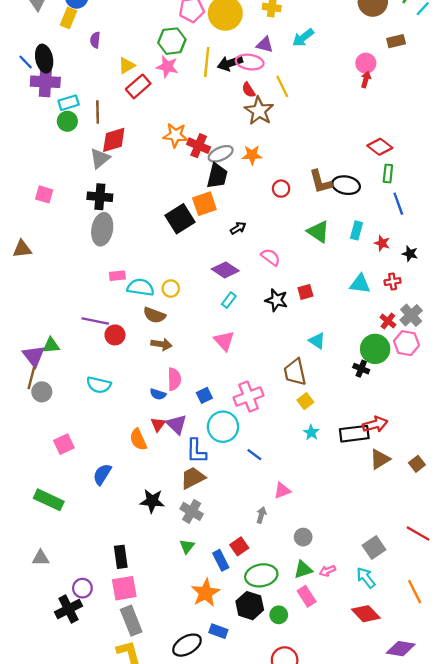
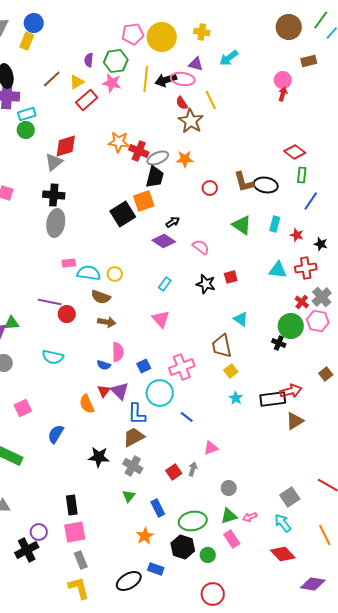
purple semicircle: (95, 40) -> (89, 60), moved
brown line: (98, 112) -> (52, 79), moved, turned 48
blue line: (398, 204) -> (311, 201), turned 54
purple diamond: (225, 270) -> (164, 241), moved
red cross: (393, 282) -> (306, 268), size x1.5
brown square: (417, 464) -> (326, 374), moved
red square: (239, 546) -> (174, 472), moved
orange star: (206, 593) -> (145, 536), size x0.7
gray rectangle: (131, 621) -> (81, 560), size x0.7

